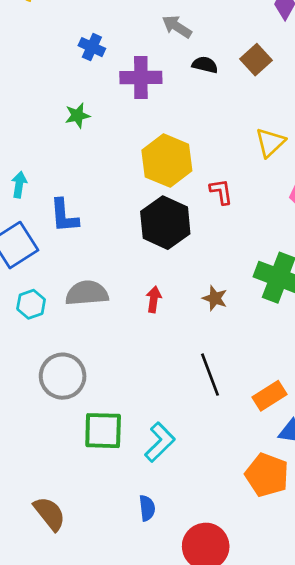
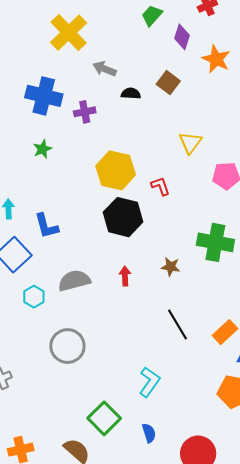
blue cross: (92, 47) -> (44, 96), size x1.8
purple cross: (141, 77) -> (85, 112), size x0.7
green square: (103, 431) -> (104, 418), moved, turned -36

